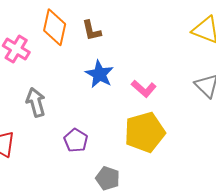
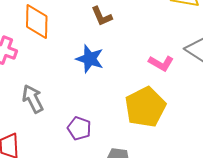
brown L-shape: (92, 31) -> (102, 16), moved
pink L-shape: (144, 89) -> (161, 63), moved

